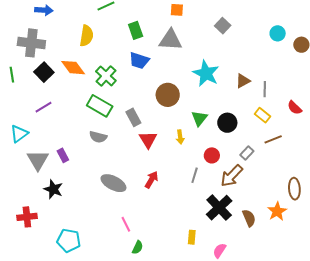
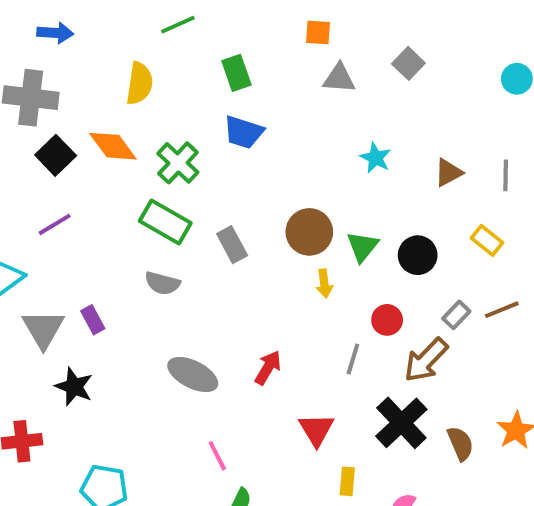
gray triangle: (170, 40) -> (339, 78), moved, size x0.7
cyan star: (206, 73) -> (376, 158), size x0.6
gray line: (265, 89) -> (506, 175), moved
brown circle: (168, 95) -> (309, 232), moved
brown line: (273, 139) -> (502, 310), moved
red triangle: (148, 140) -> (316, 430), moved

